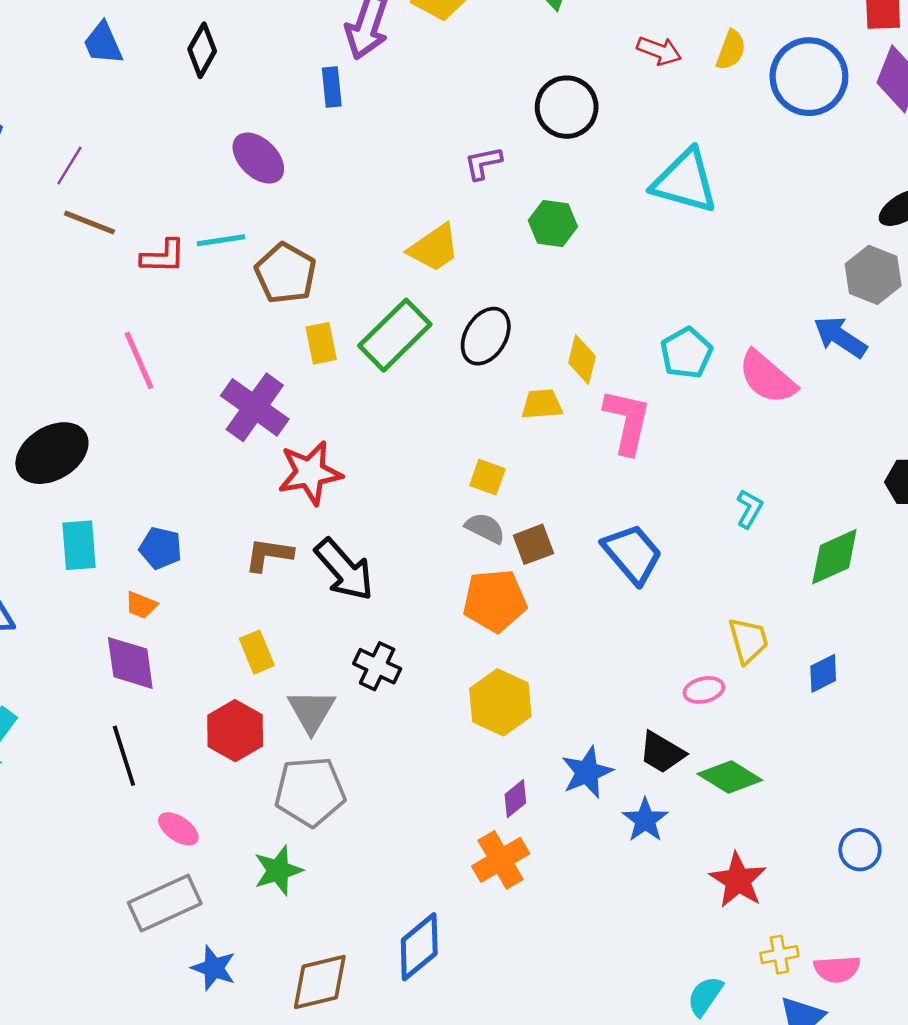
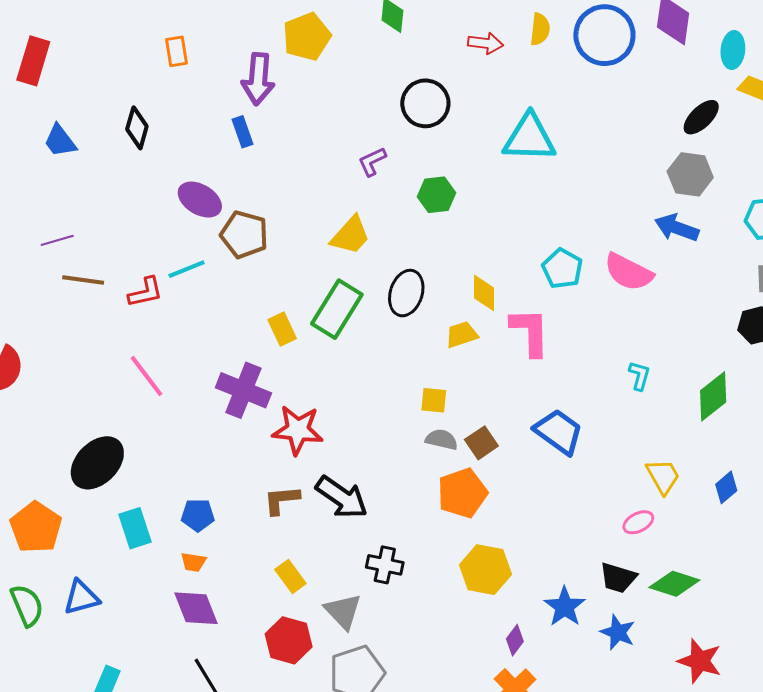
purple line: (69, 165) -> (57, 240), turned 56
brown pentagon: (286, 273) -> (244, 235), moved
red star: (310, 473) -> (298, 430), turned 30

